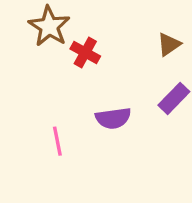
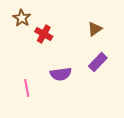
brown star: (49, 26) -> (22, 18), size x0.7

